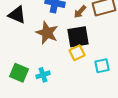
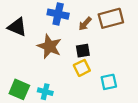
black square: (78, 37) -> (83, 51), size x0.6
cyan cross: (43, 75) -> (45, 92), turned 32

